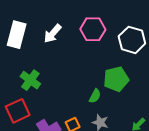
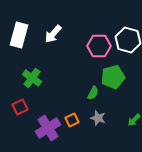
pink hexagon: (93, 29) -> (99, 46), moved
red square: (18, 111) -> (20, 107), size x0.7

